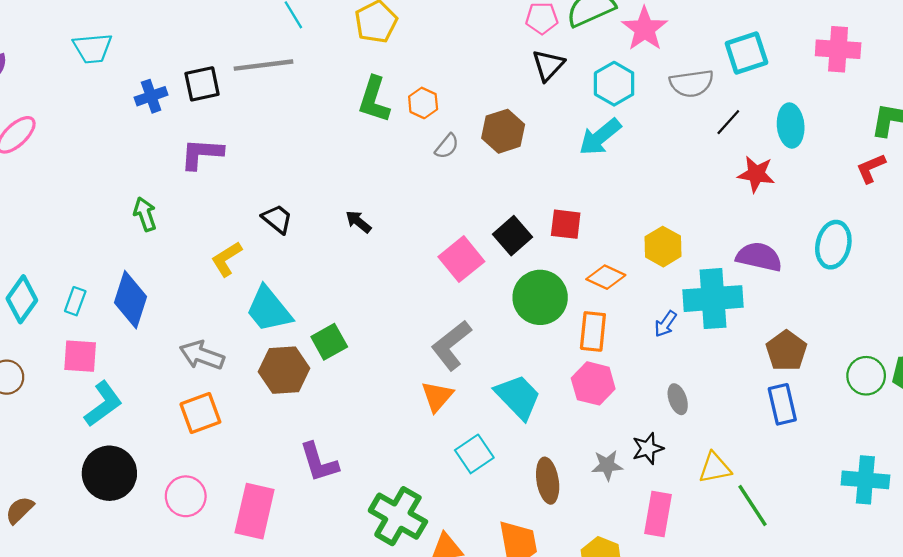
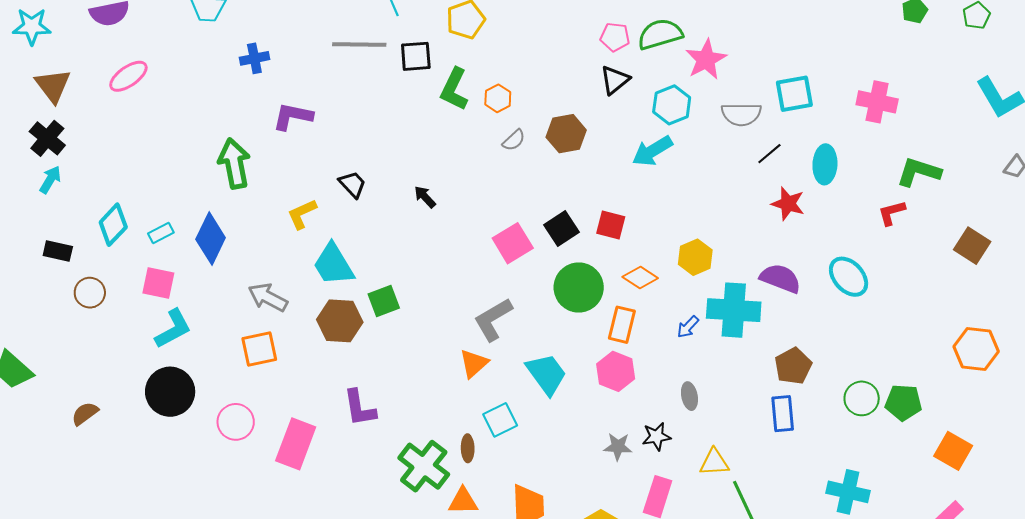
black square: (202, 84) -> (416, 56), moved
green arrow: (145, 214) -> (234, 164), size x1.6
cyan ellipse: (833, 245) -> (849, 277), turned -63
cyan rectangle: (75, 301) -> (161, 233), turned 35
brown ellipse: (548, 481) -> (468, 448), moved, size x0.7

